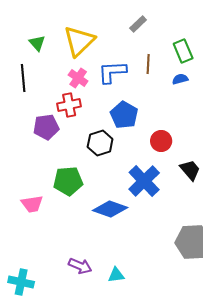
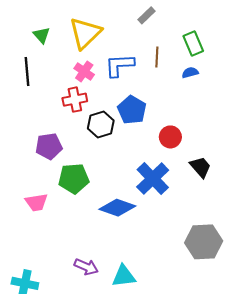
purple pentagon: (46, 127) -> (49, 146), moved
black hexagon: (100, 143) -> (101, 124), moved
cyan triangle: (116, 275) -> (124, 276), size x1.4

